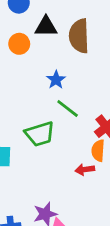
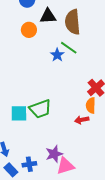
green line: (68, 109) -> (69, 48), moved
green trapezoid: (40, 134) -> (40, 109), moved

